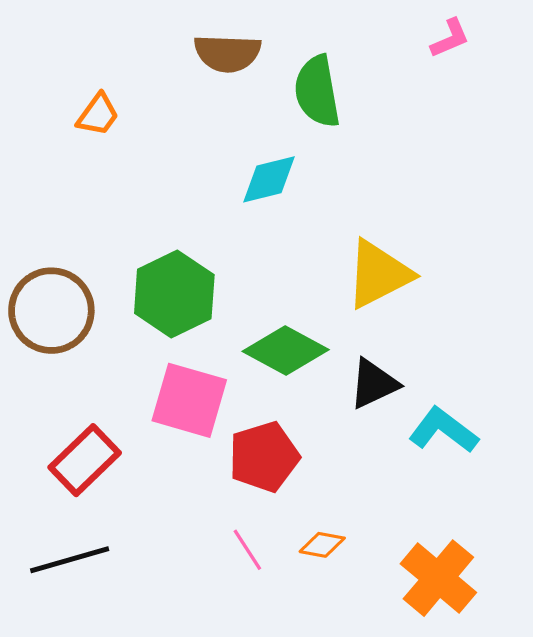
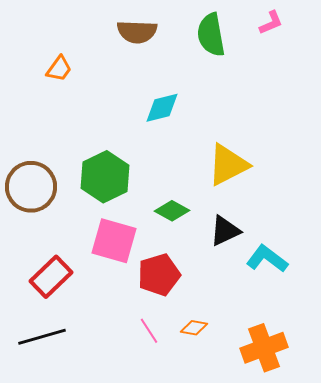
green semicircle: (317, 91) -> (211, 35), moved
green diamond: (286, 350) -> (172, 211), size x0.7
orange cross: (438, 578) -> (264, 348), turned 30

